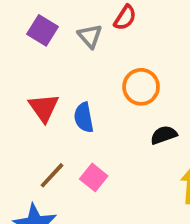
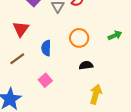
red triangle: (44, 108) -> (21, 29), moved
brown line: (52, 175) -> (17, 59), moved

